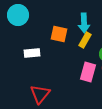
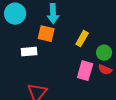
cyan arrow: (84, 23) -> (53, 14), moved
orange square: (59, 34) -> (46, 34), moved

